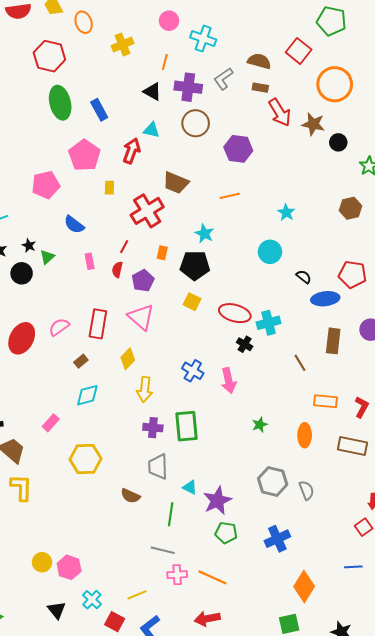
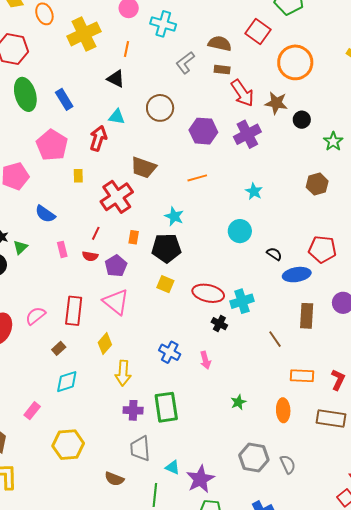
yellow cross: (122, 45) -> (84, 34), size x1.5
purple cross: (188, 87) -> (247, 134), moved, turned -32
red semicircle: (117, 270) -> (90, 256), turned -91
pink arrow: (229, 381) -> (205, 360), size x0.7

